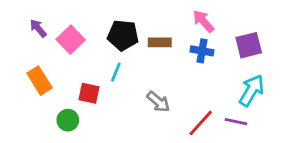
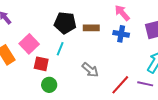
pink square: (71, 40) -> (29, 44), moved
green circle: (68, 120) -> (49, 85), moved

